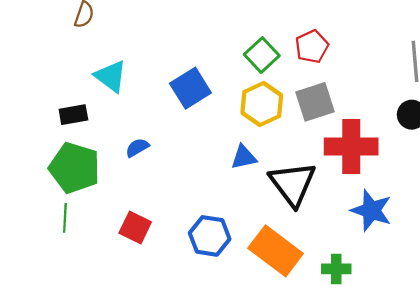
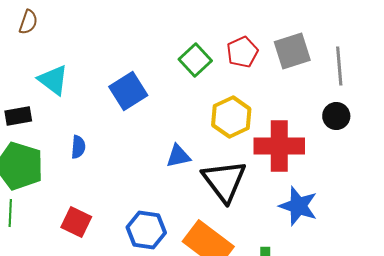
gray square: (315, 102) -> (292, 51), moved
yellow hexagon: (262, 104) -> (231, 117), moved
blue semicircle: (137, 148) -> (78, 147), turned 125

